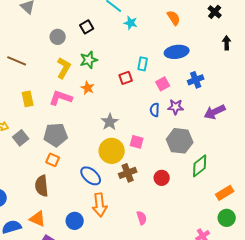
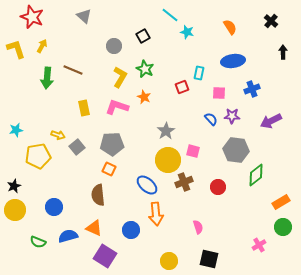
green star: (89, 60) -> (145, 69), turned -30
pink square: (163, 84) -> (219, 93), turned 32
blue semicircle: (155, 110) -> (211, 119), turned 136

